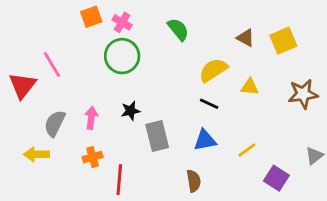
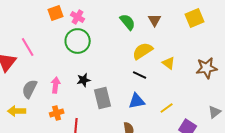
green semicircle: (178, 29) -> (128, 22), moved
brown triangle: (246, 38) -> (155, 20), moved, turned 32
yellow square: (283, 41) -> (195, 18), moved
yellow triangle: (250, 87) -> (169, 63), turned 32

